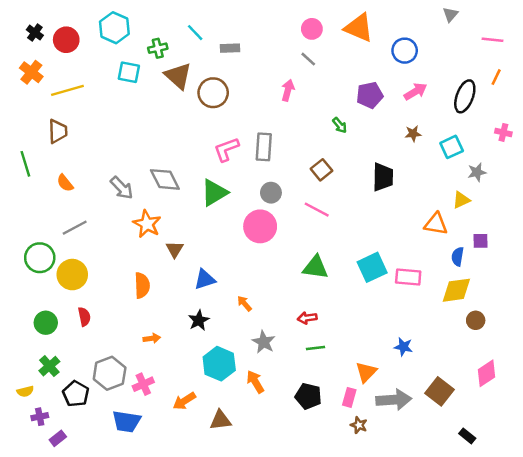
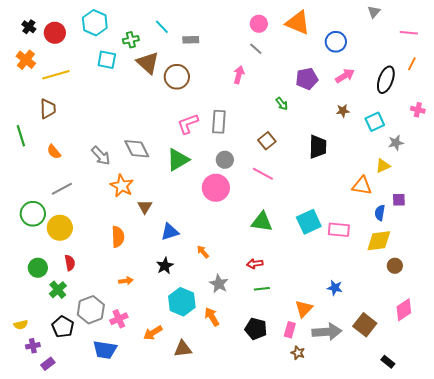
green cross: (49, 366) -> (58, 290), moved

